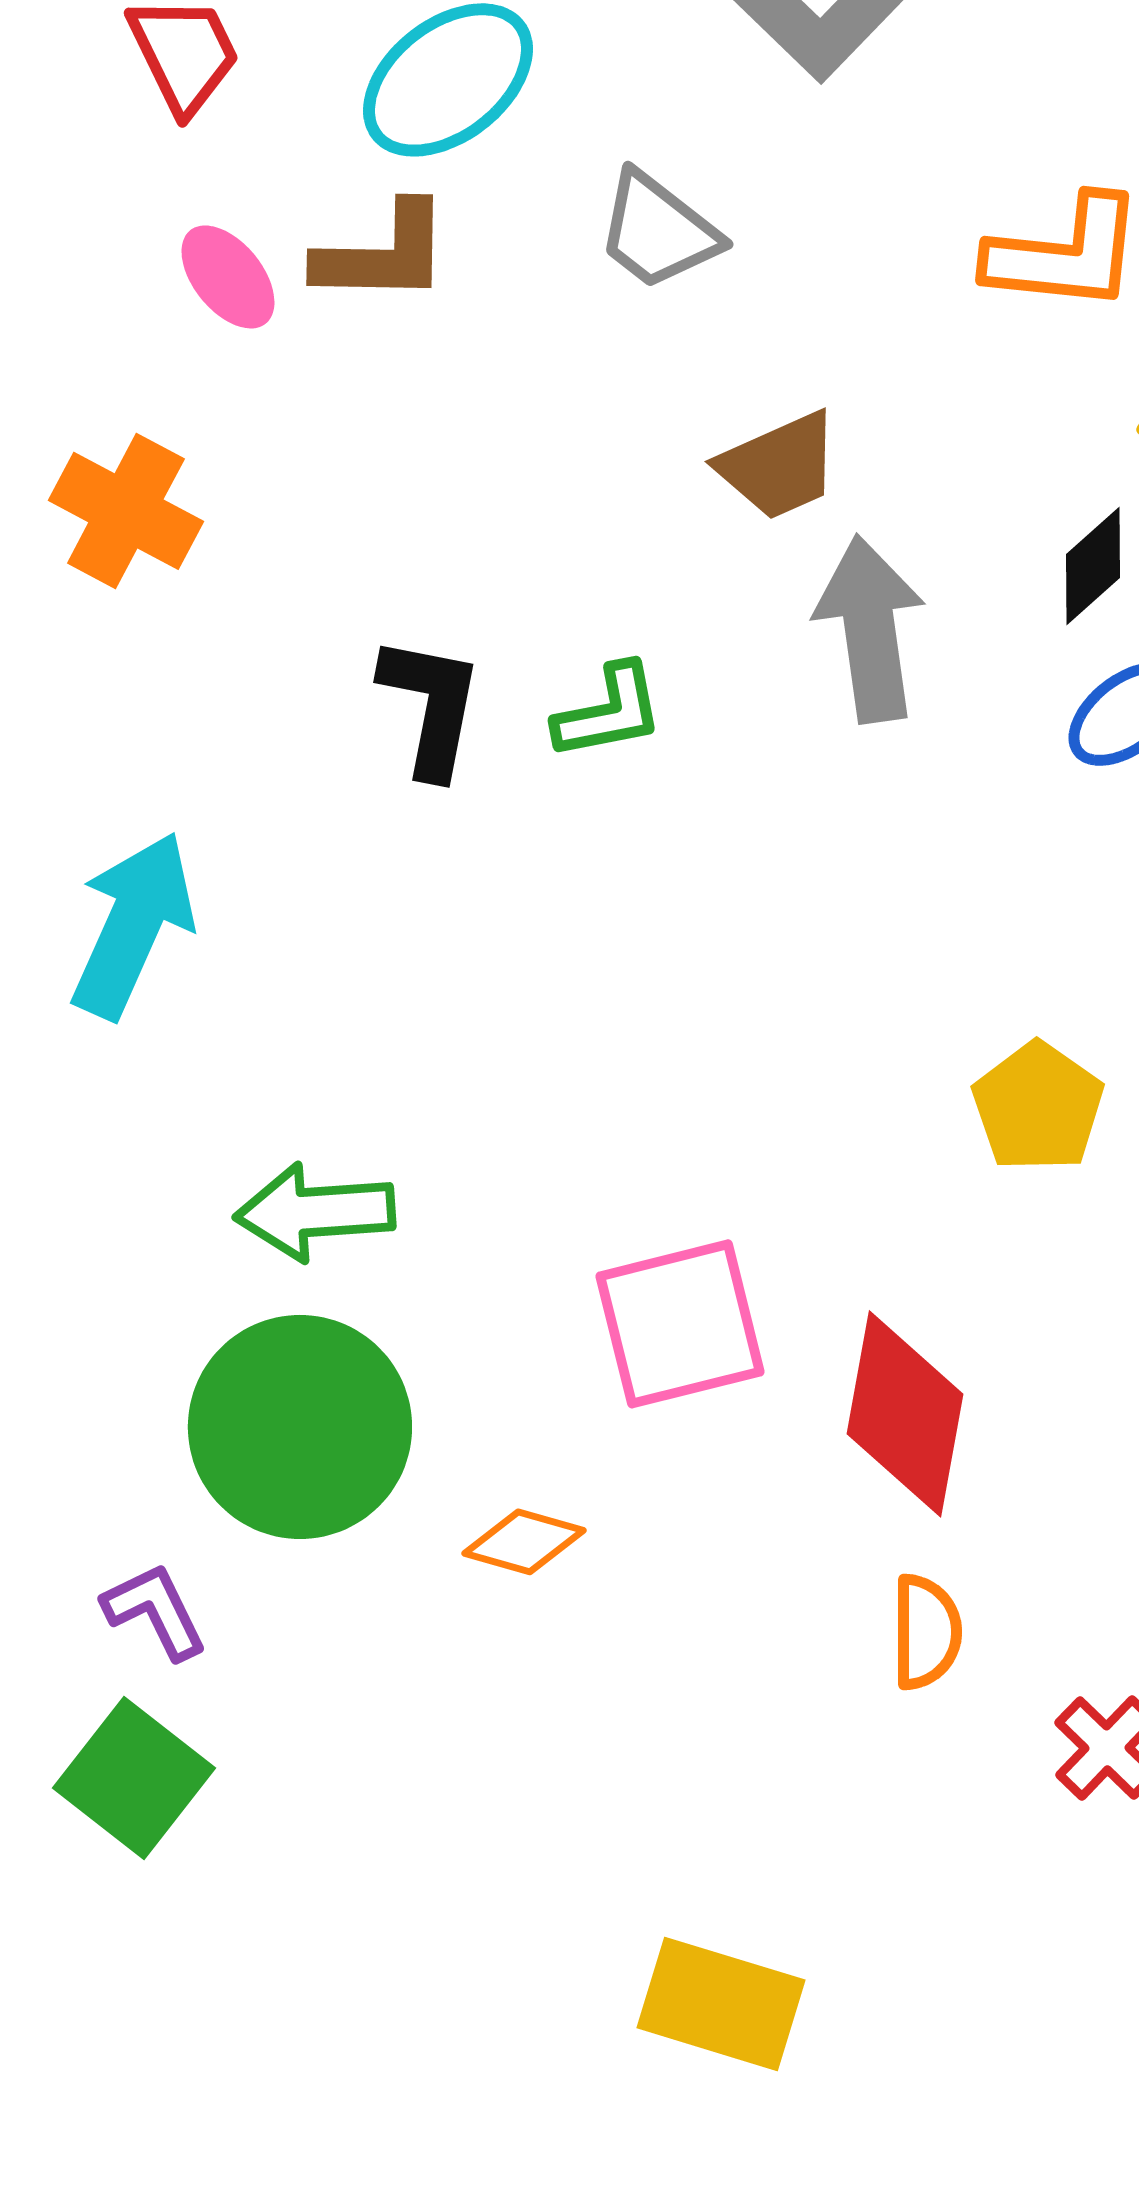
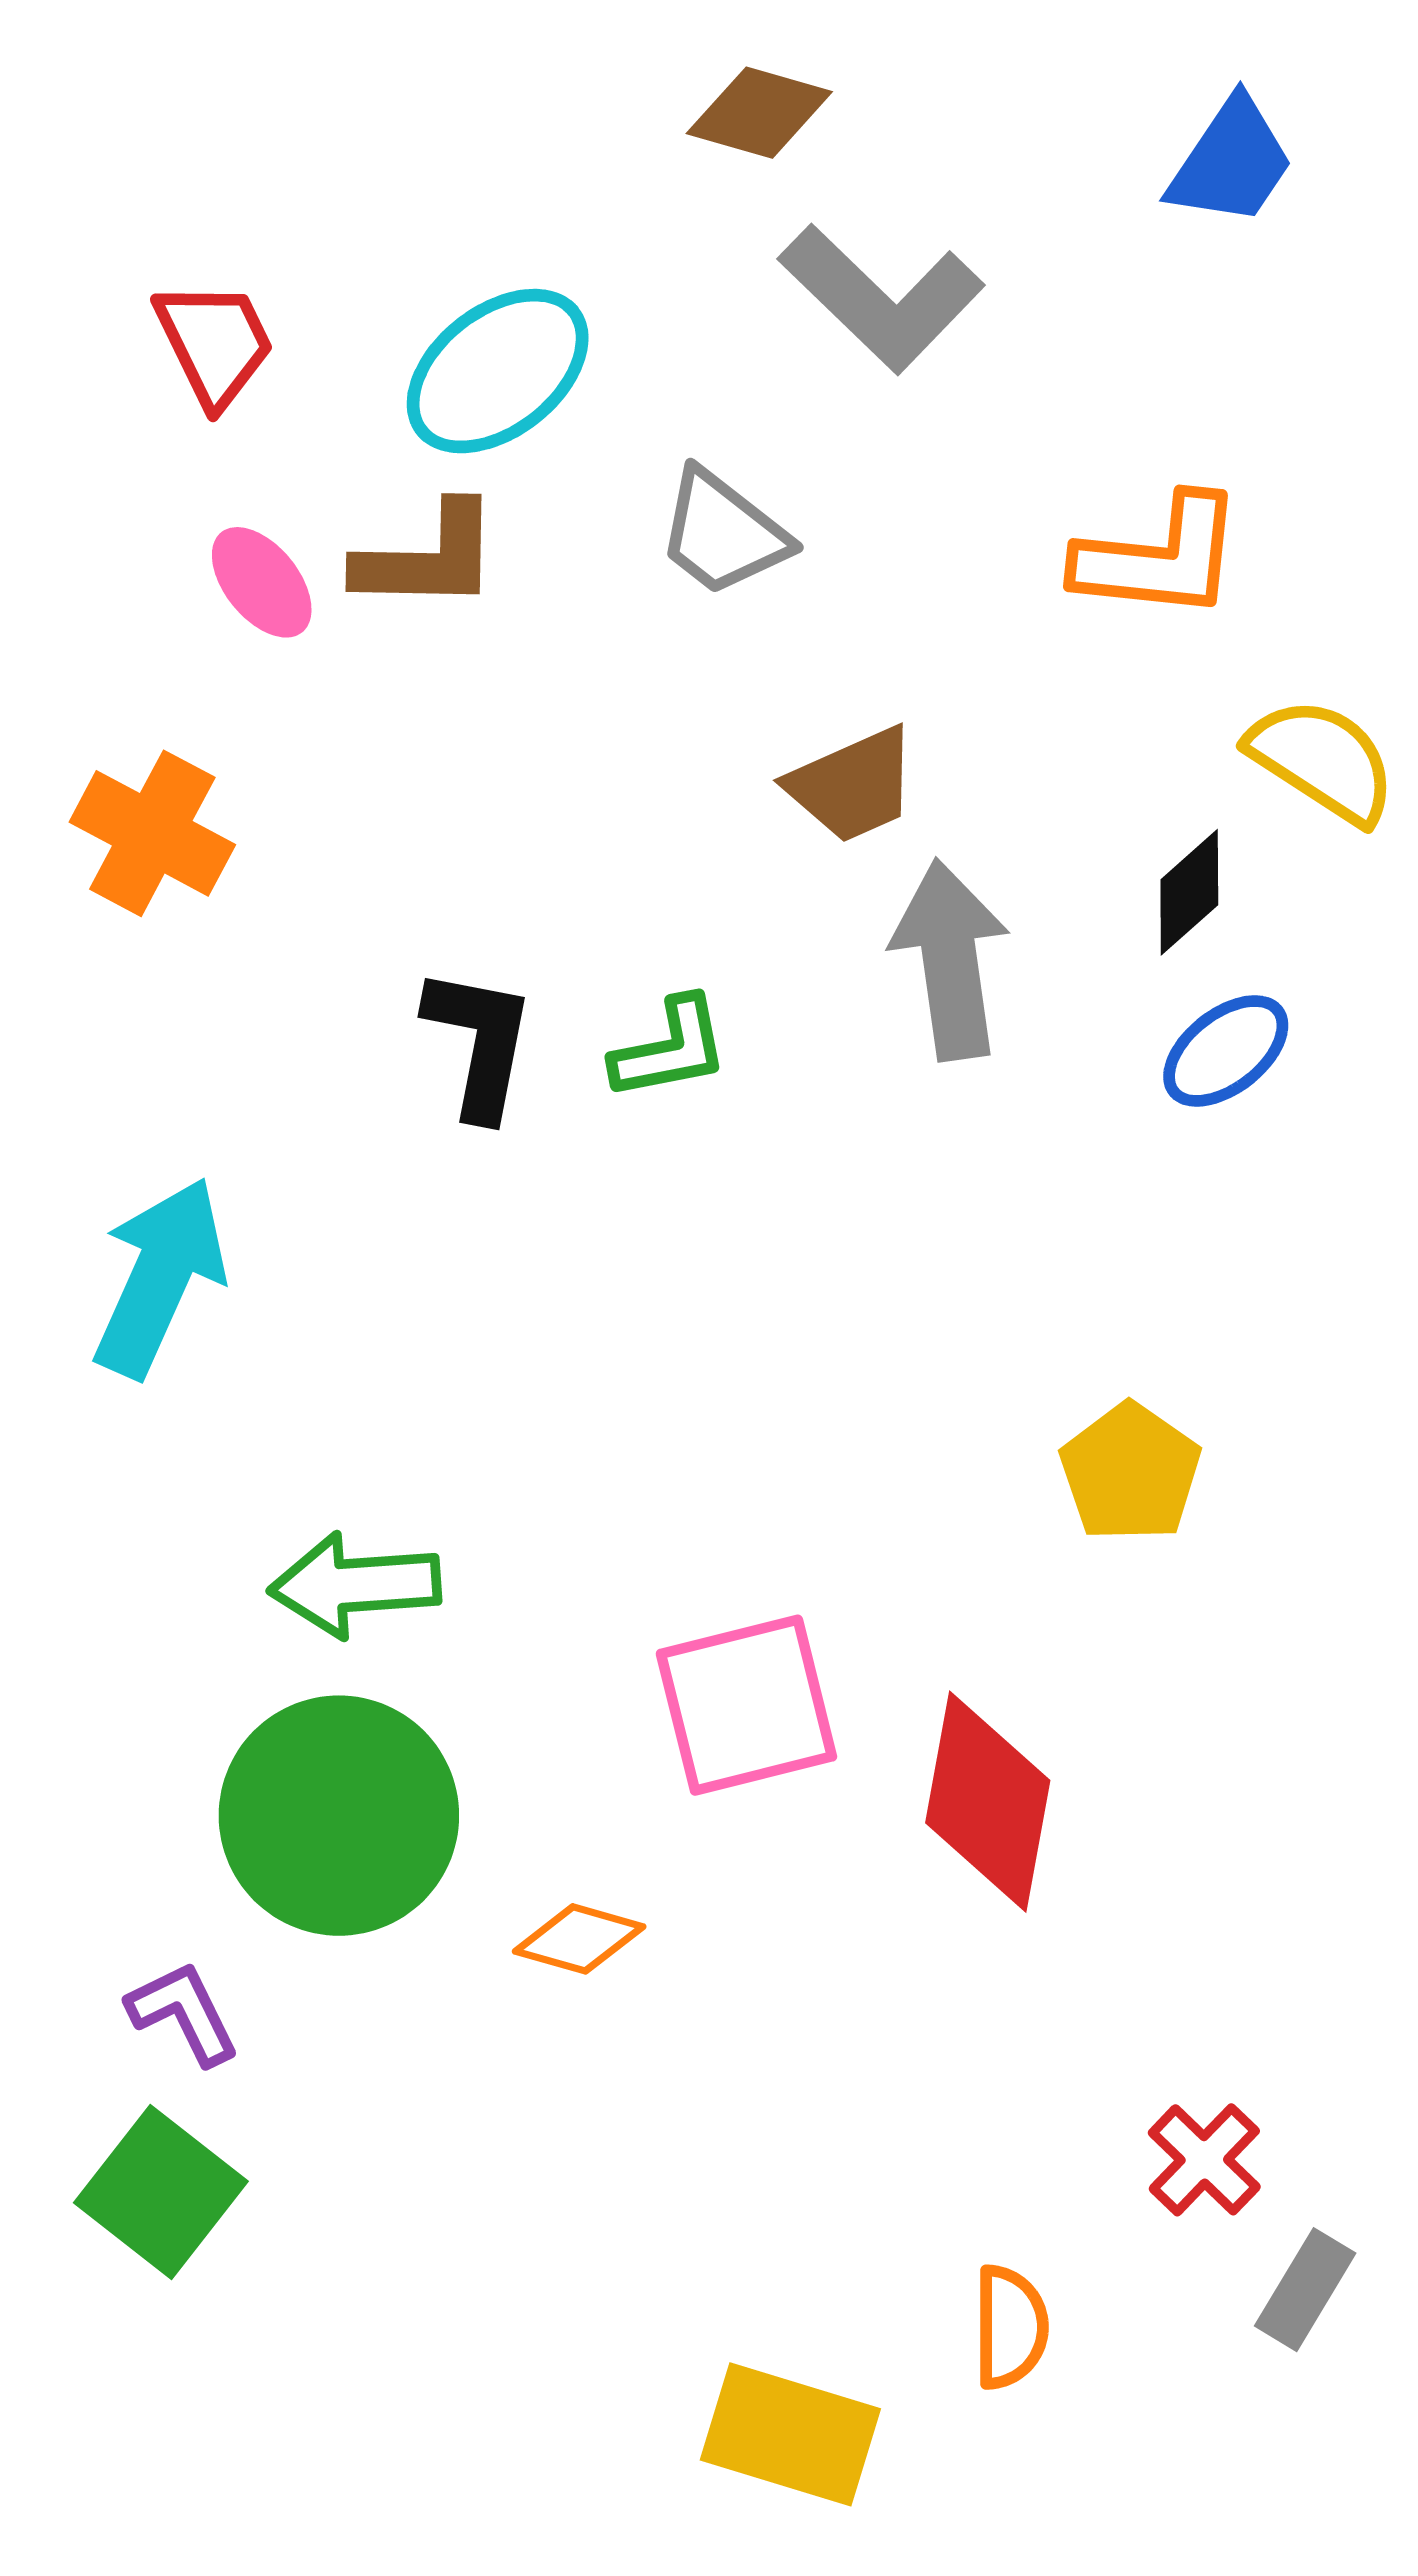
orange semicircle: (926, 1632) -> (1010, 2327), moved

